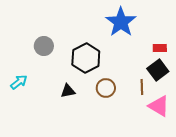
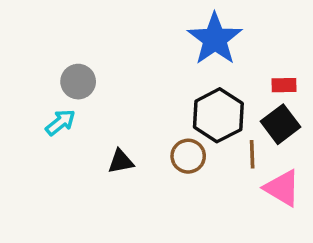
black hexagon: (86, 58) -> (218, 115), moved
cyan arrow: (19, 82) -> (60, 122), moved

